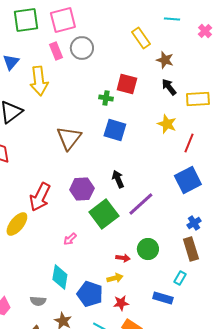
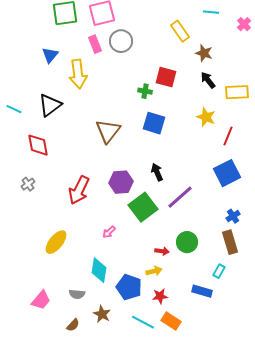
yellow ellipse: (17, 224) -> (56, 242), moved

